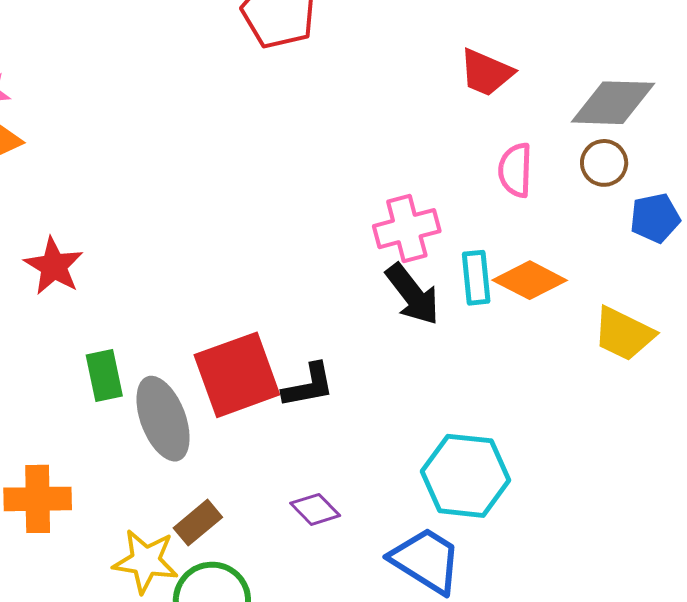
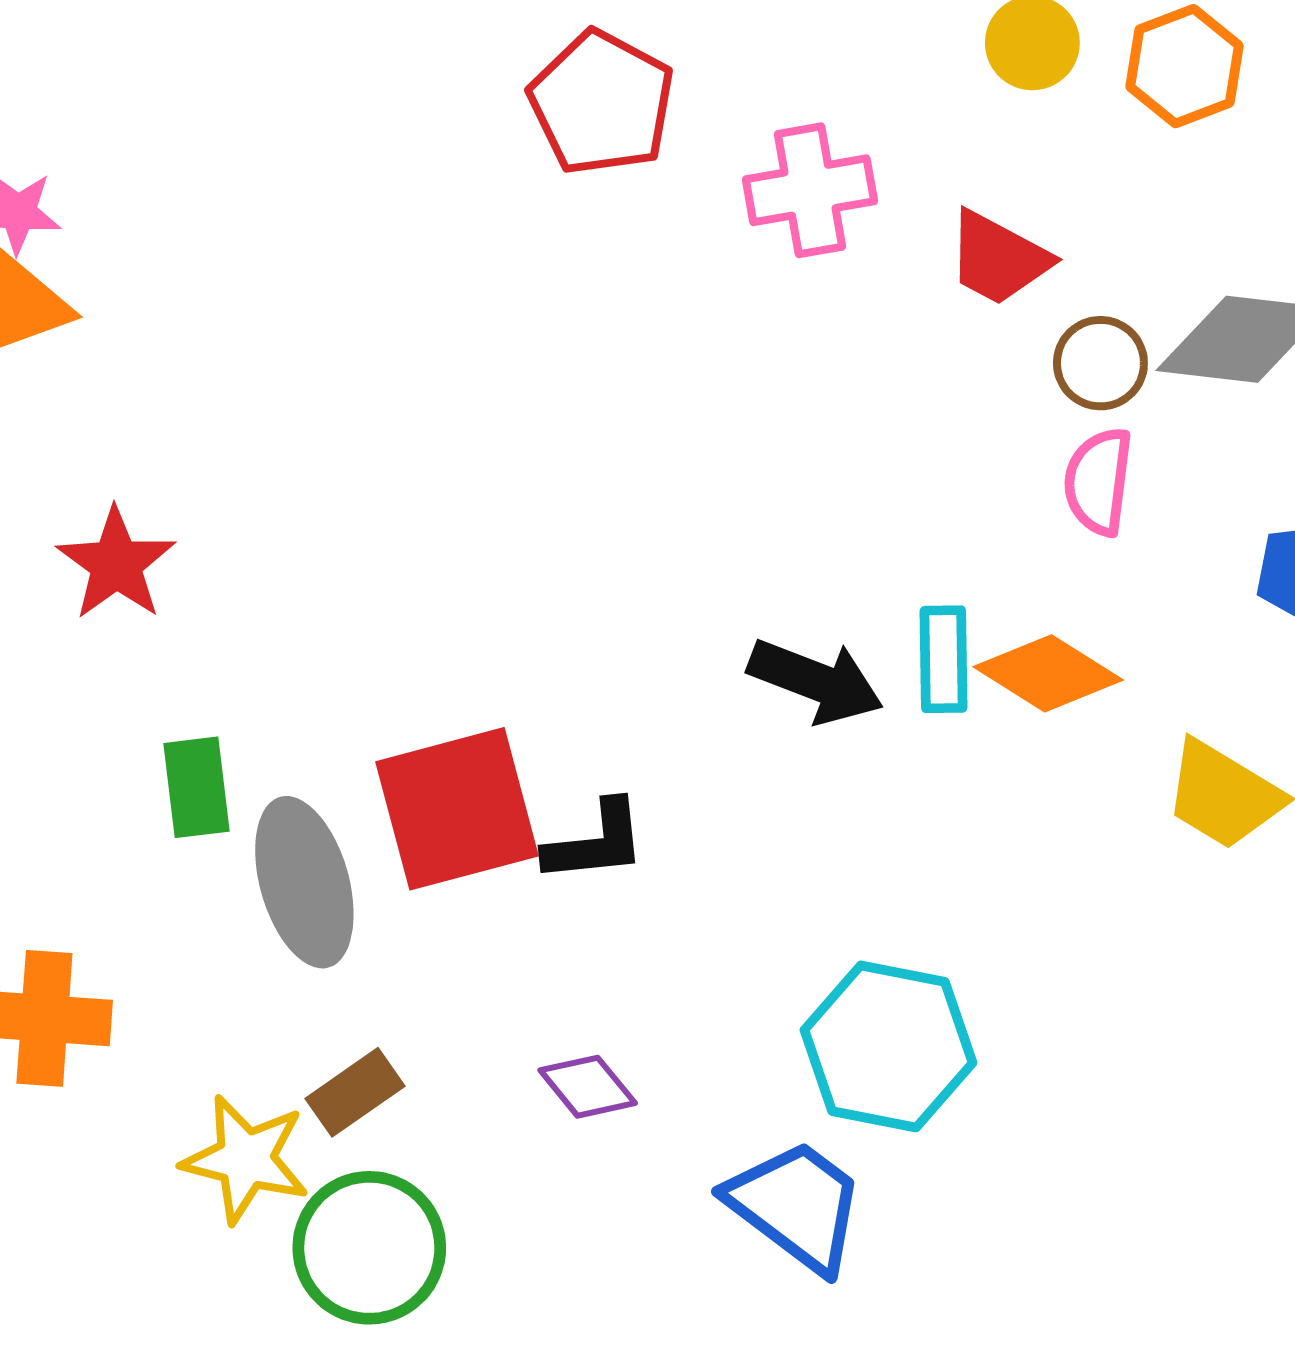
brown circle: (604, 163) -> (1100, 363), moved
pink semicircle: (515, 170) -> (1098, 481), moved
pink cross: (407, 229) -> (810, 190), moved
black arrow: (413, 294) -> (816, 681), turned -36

